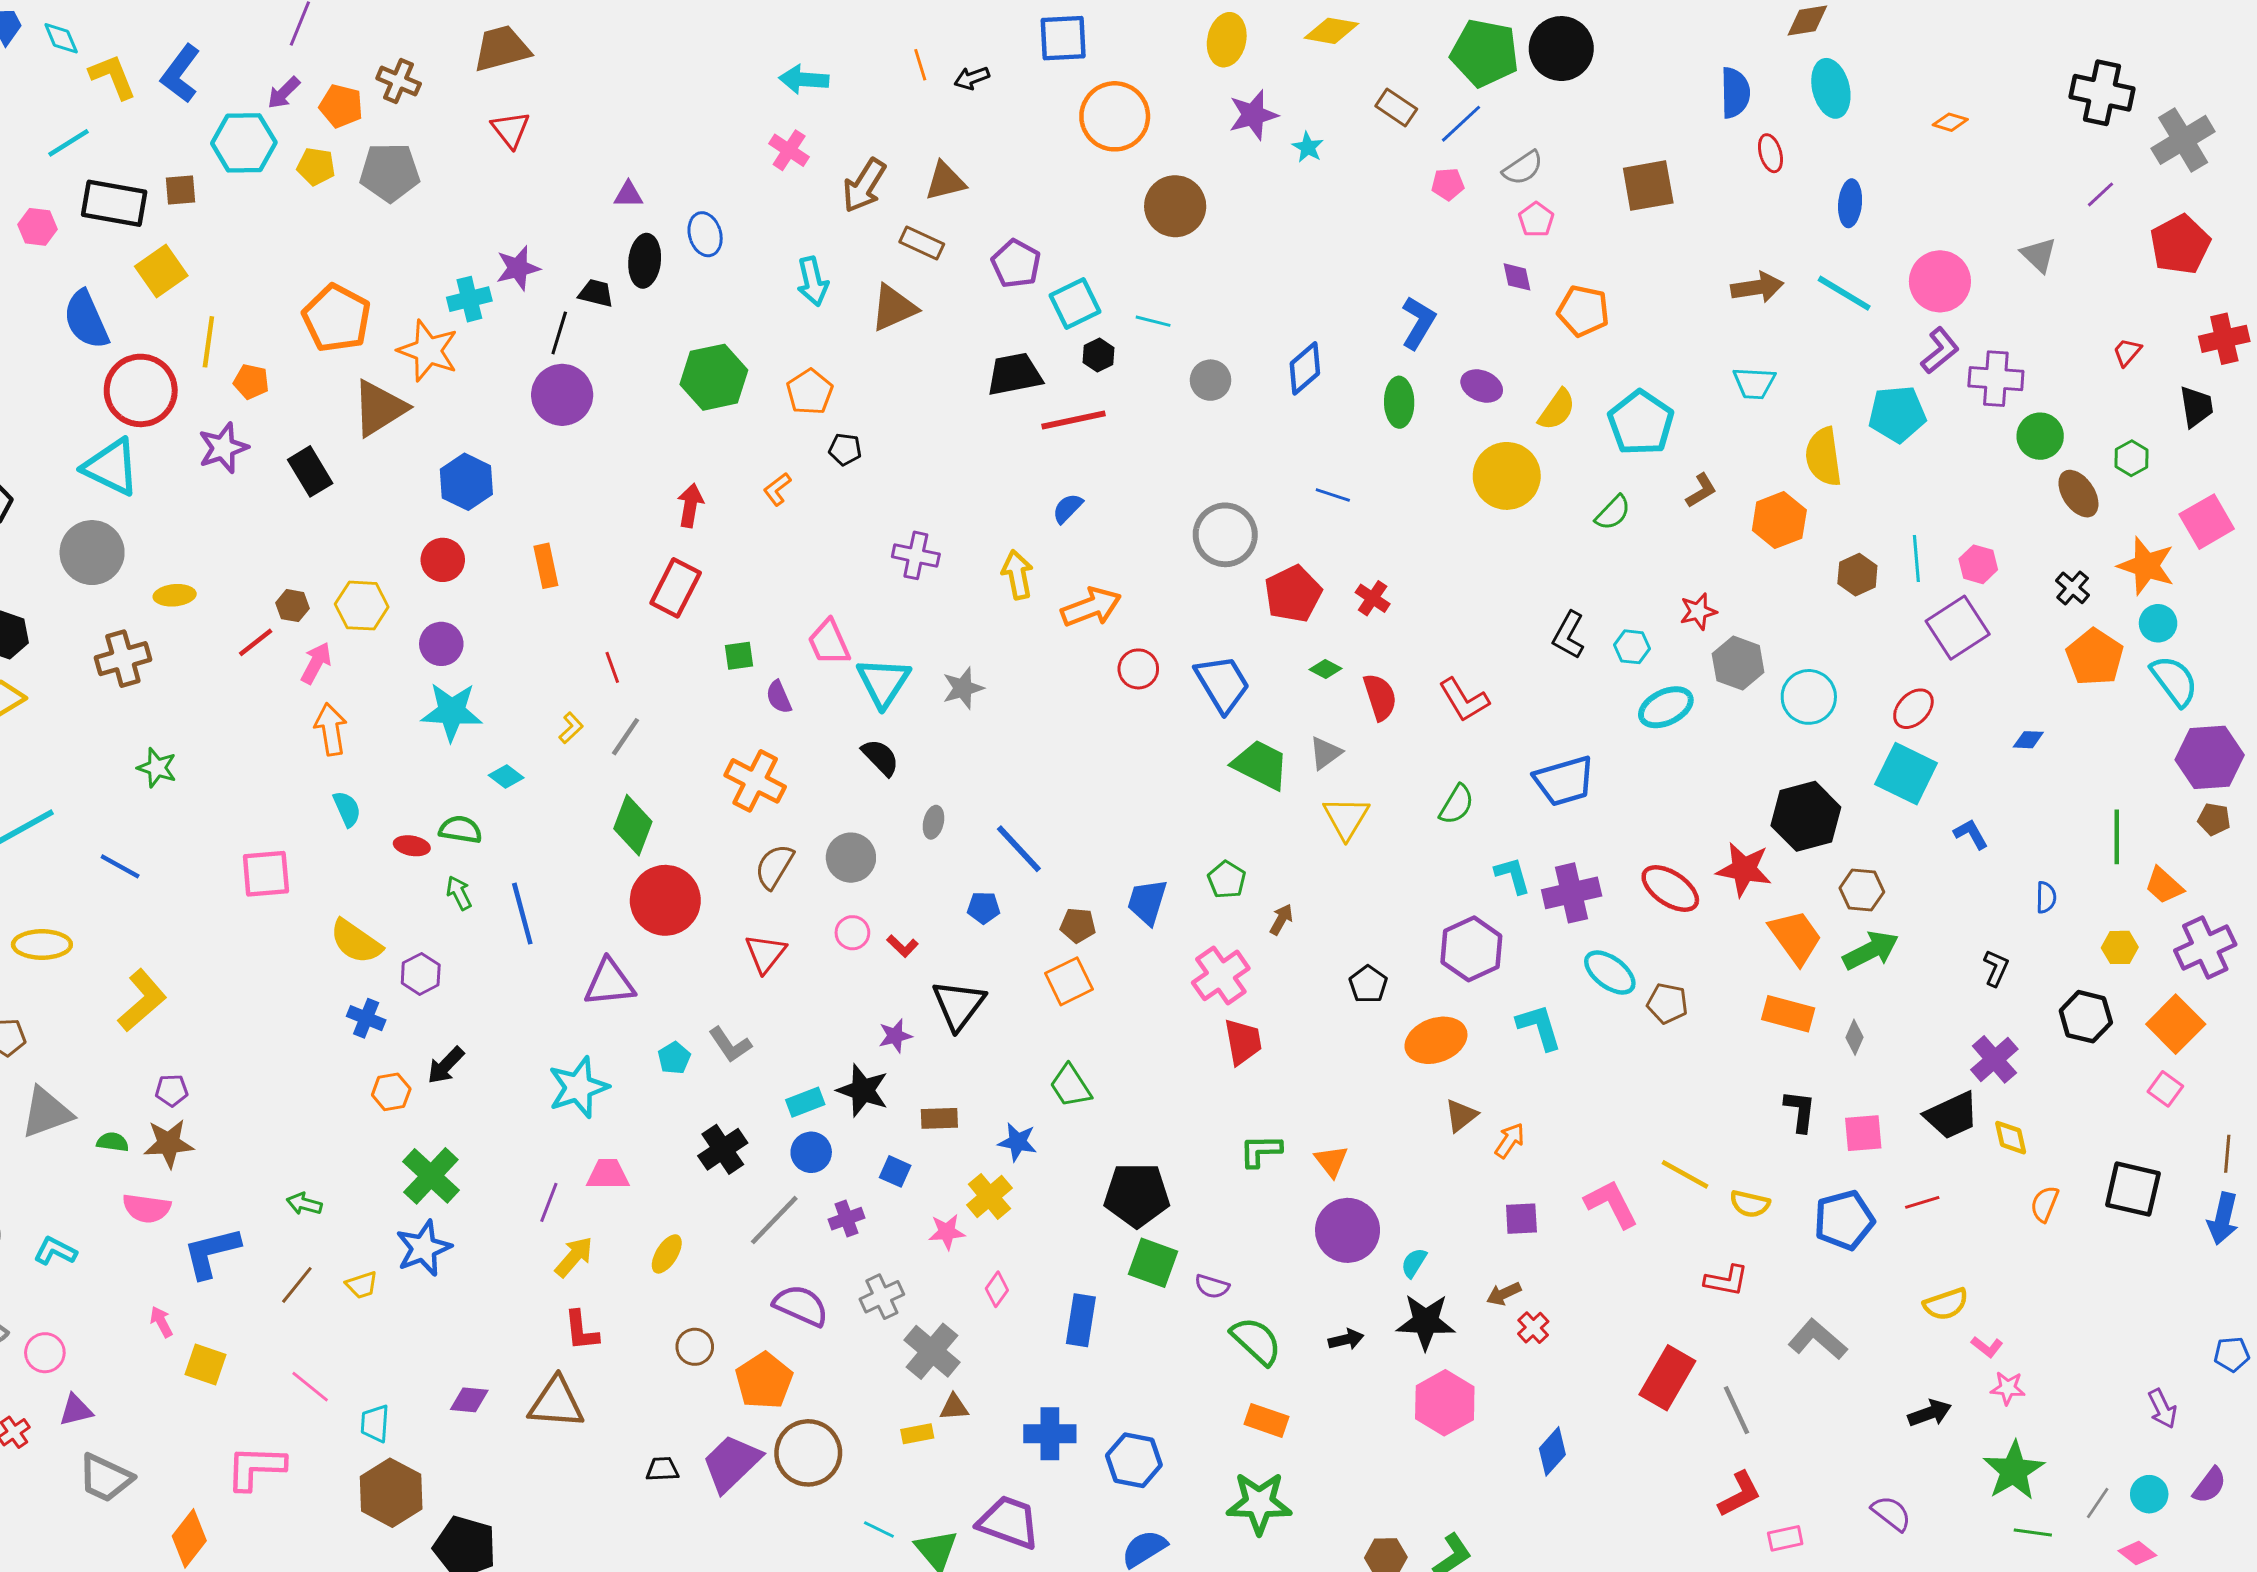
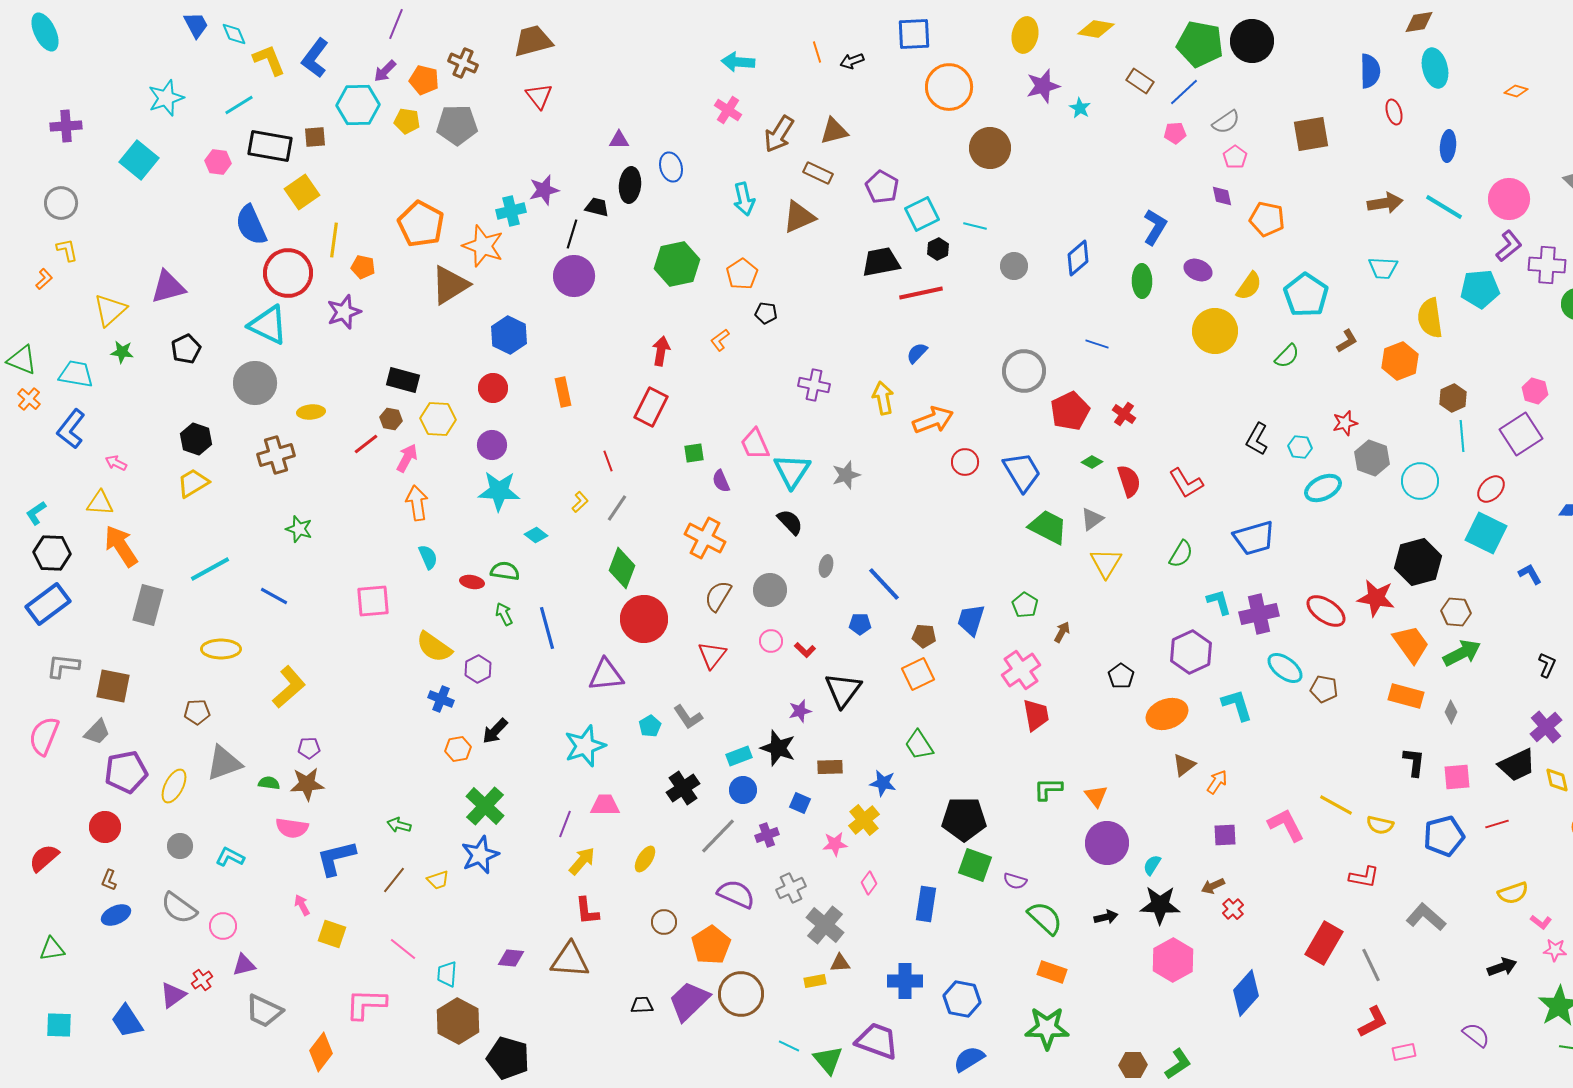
black rectangle: (310, 471) -> (403, 380), moved, turned -44
cyan line: (1916, 558) -> (1462, 436), moved
blue diamond: (1552, 1451) -> (1246, 993), size x1.4

